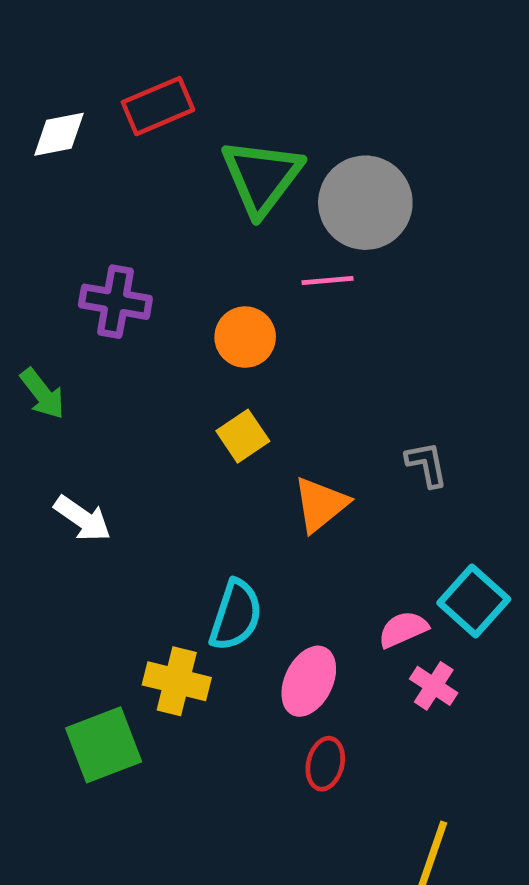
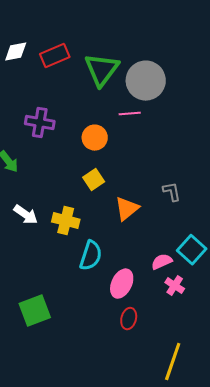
red rectangle: (158, 106) -> (55, 56), moved
yellow cross: (177, 681) -> (66, 221), moved

